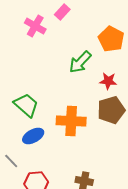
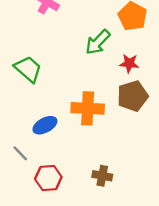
green trapezoid: (26, 105) -> (28, 69), moved

